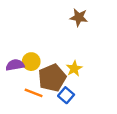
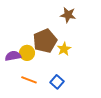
yellow star: (74, 69) -> (64, 49), moved
brown pentagon: (52, 78) -> (45, 41), moved

